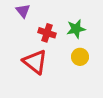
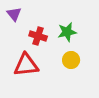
red triangle: (35, 62) -> (26, 65), turned -44

